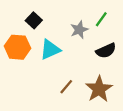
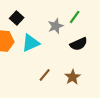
brown star: (99, 89) -> (73, 77), size x0.7

